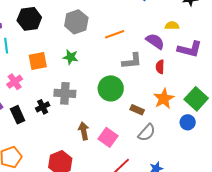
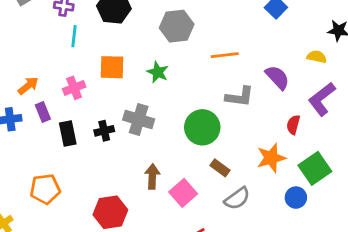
yellow semicircle: (172, 26) -> (317, 57), moved
purple L-shape: (190, 49) -> (322, 99), turned 115
red semicircle: (160, 67) -> (293, 125), moved
brown rectangle: (137, 110) -> (220, 168), moved

